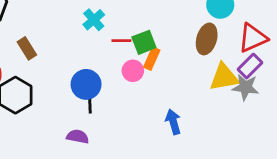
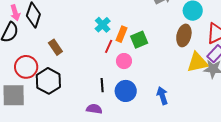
red line: (121, 41) -> (109, 46), moved, turned -64
orange rectangle: (152, 59) -> (122, 34), moved
pink circle: (133, 71) -> (124, 61), moved
blue circle: (86, 84) -> (126, 91), moved

